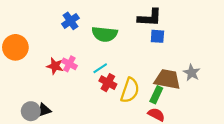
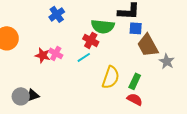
green semicircle: (105, 34) -> (103, 26), moved
brown trapezoid: (167, 79) -> (148, 45), moved, turned -130
red cross: (108, 83) -> (91, 40), moved

